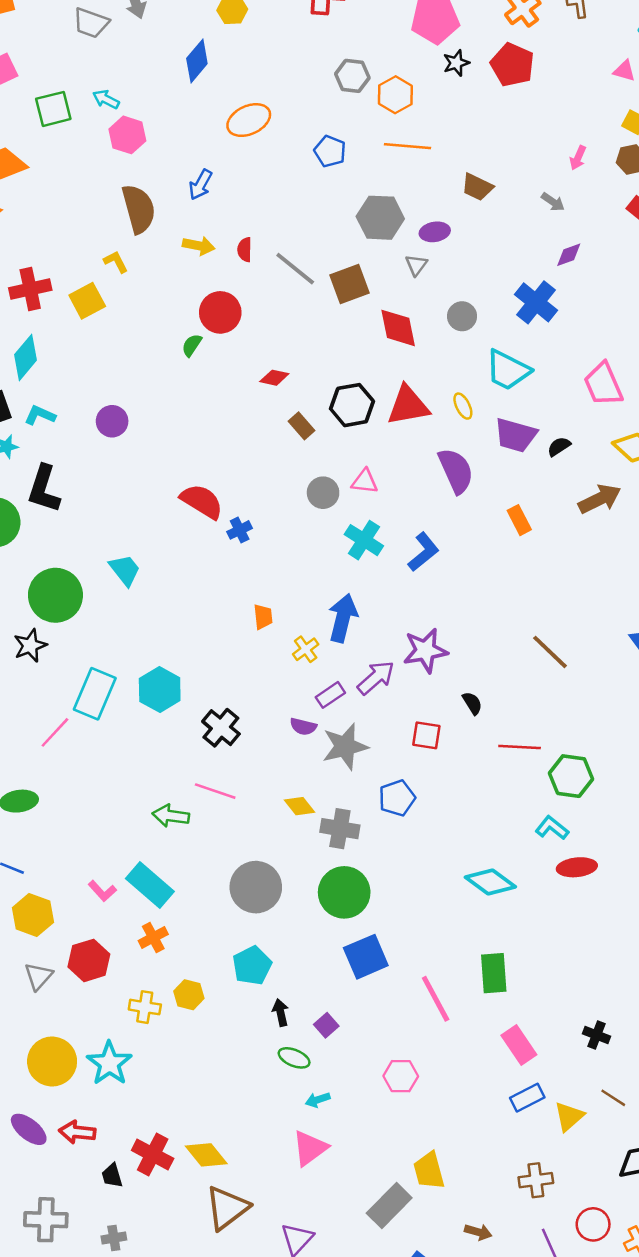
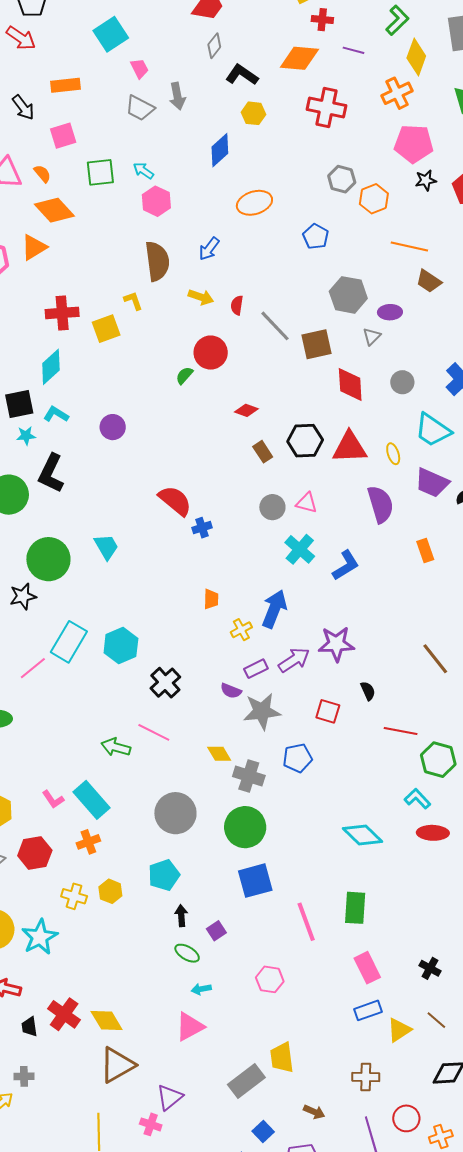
orange line: (408, 146) -> (409, 246), moved

